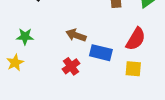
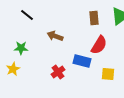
brown arrow: (76, 35) -> (55, 36), moved
red semicircle: (136, 39) -> (99, 45), moved

